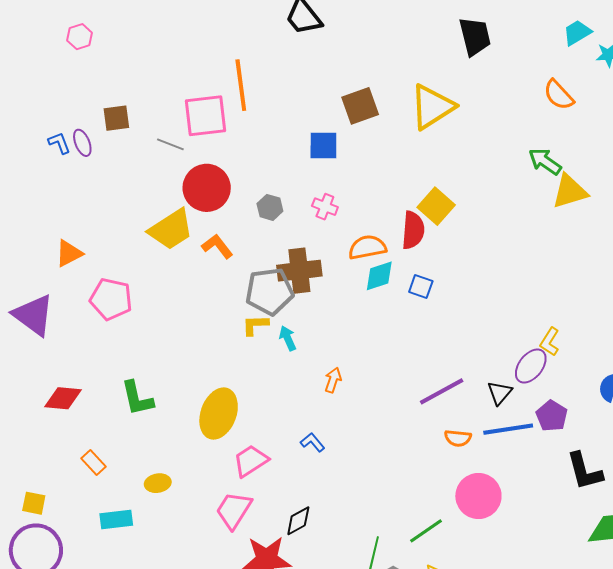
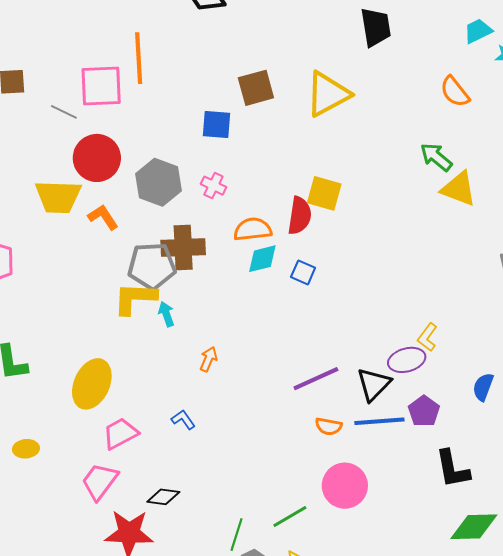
yellow triangle: (570, 191) -> (459, 189), turned 33
yellow square: (436, 206) -> (324, 193), turned -30
gray hexagon: (270, 207) -> (158, 182), size x1.8
yellow trapezoid: (171, 229) -> (58, 197), turned 30
yellow L-shape: (255, 325) -> (135, 298), size x1.6
purple ellipse: (531, 366) -> (407, 360), turned 33
black triangle: (500, 393) -> (374, 384), size x1.4
black diamond: (298, 521) -> (163, 497), turned 32

